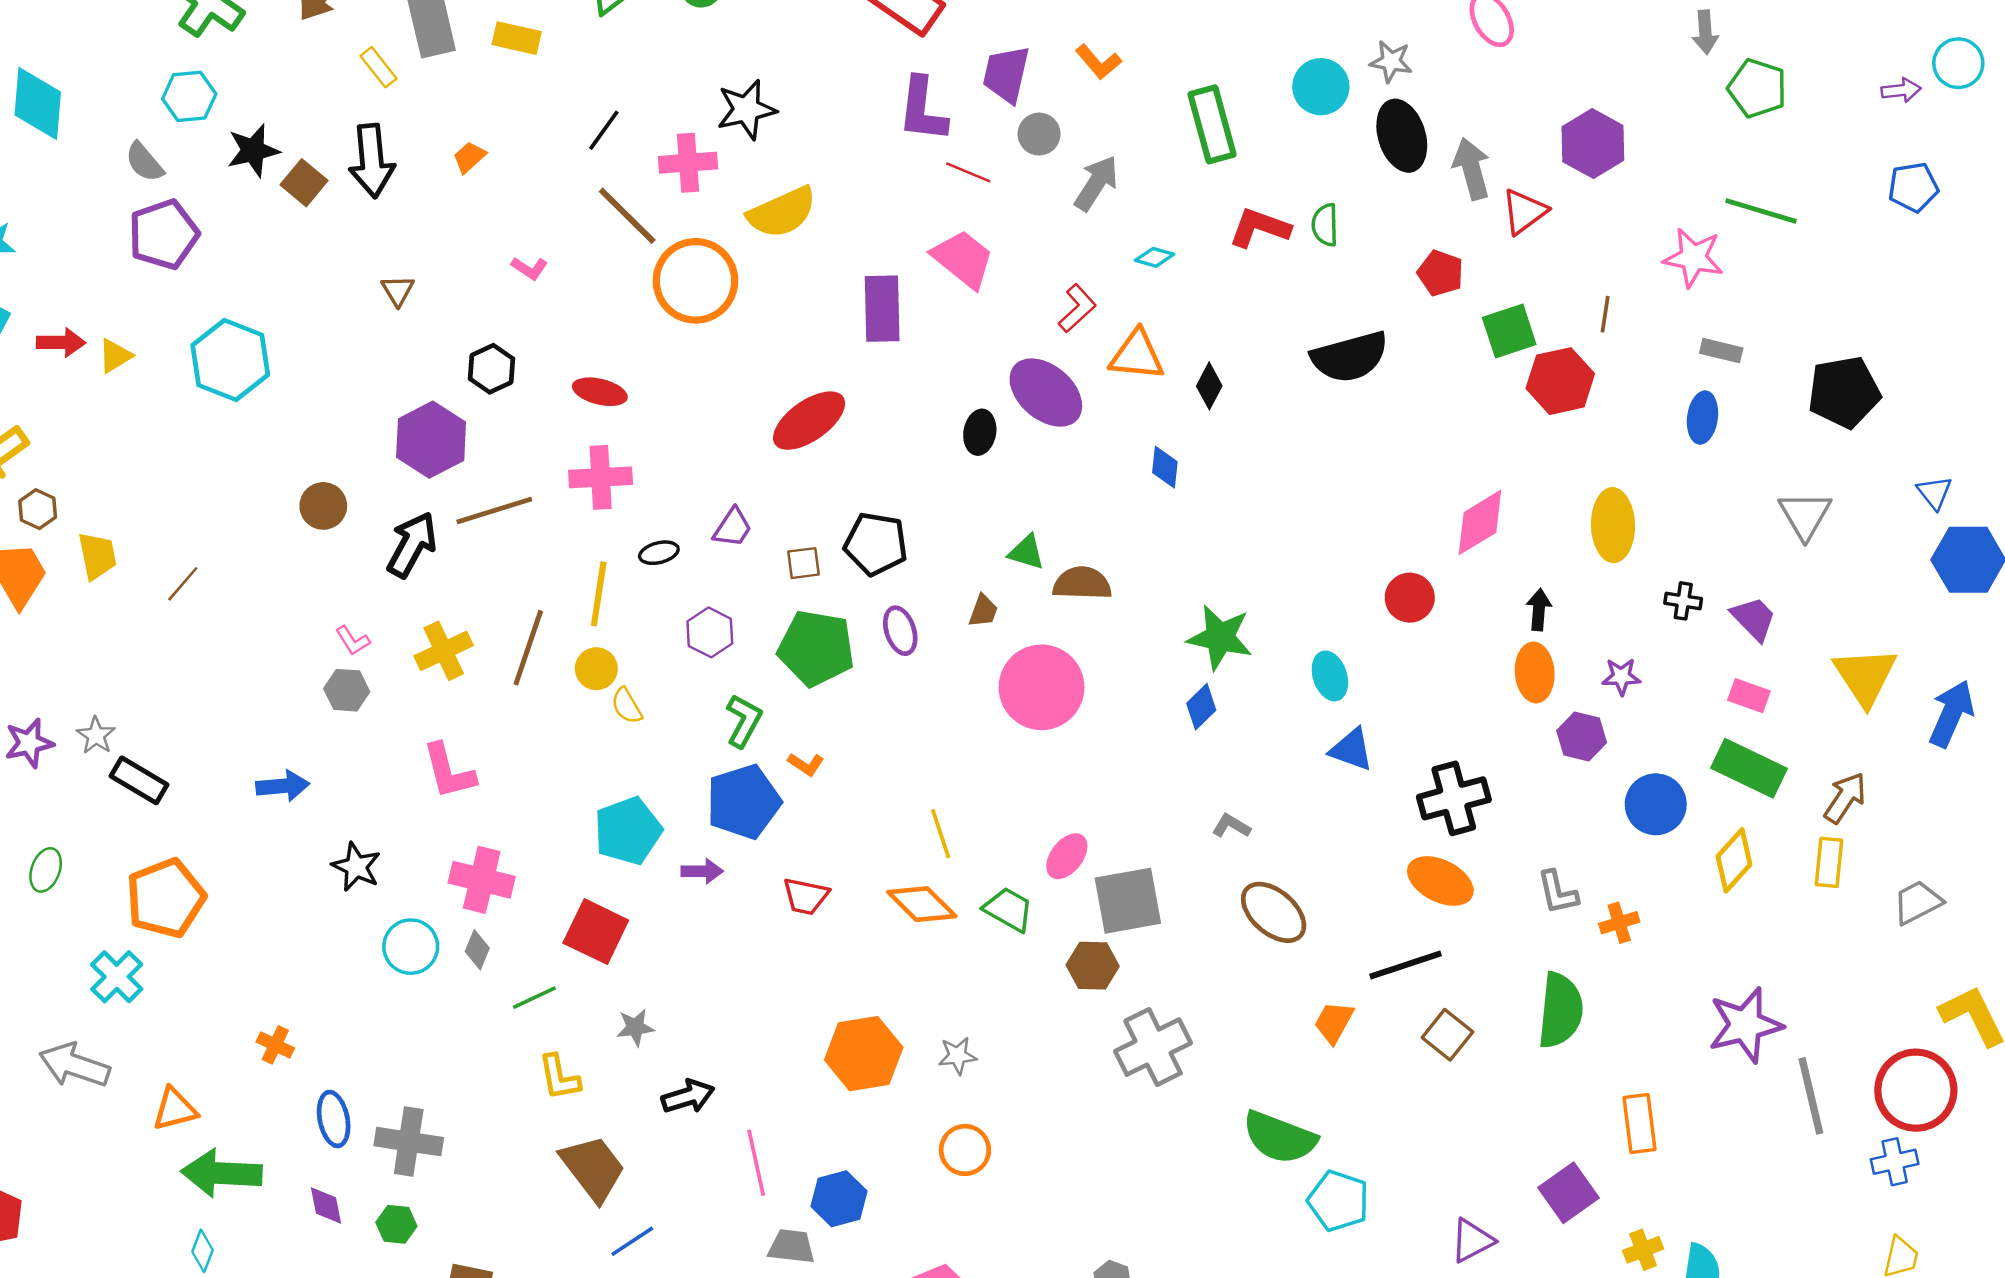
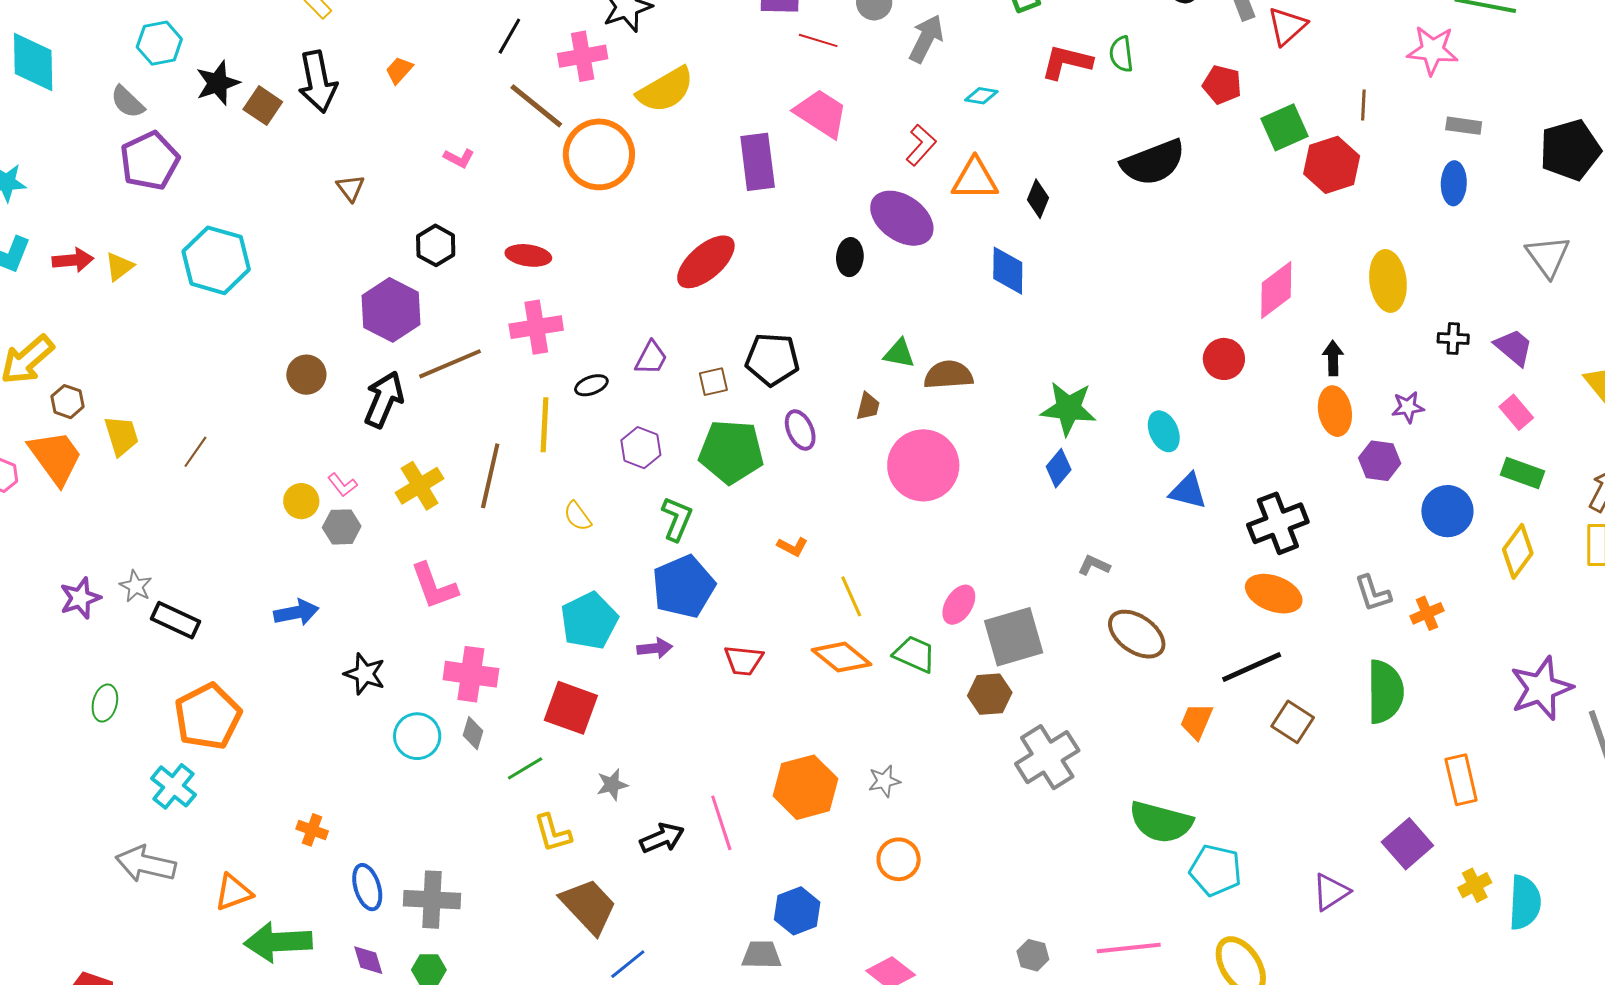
blue diamond: (1165, 467) -> (1008, 271), size x1.4
yellow circle: (596, 669) -> (301, 501), moved
pink rectangle: (1749, 696) -> (1516, 412), turned 36
orange L-shape: (806, 764) -> (792, 547), moved
green rectangle: (1749, 768) -> (1523, 473), size x0.7
pink line: (756, 1163) -> (721, 823), moved

